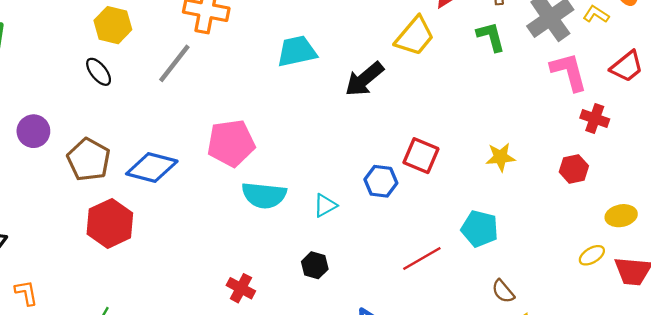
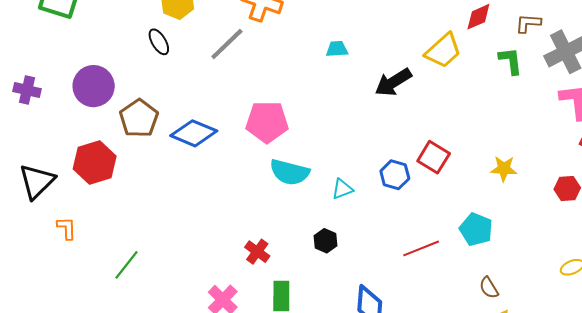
cyan trapezoid: (297, 51) -> (337, 49), size x0.6
purple circle: (33, 131) -> (94, 86), size x1.4
red hexagon: (110, 223) -> (95, 162), moved

